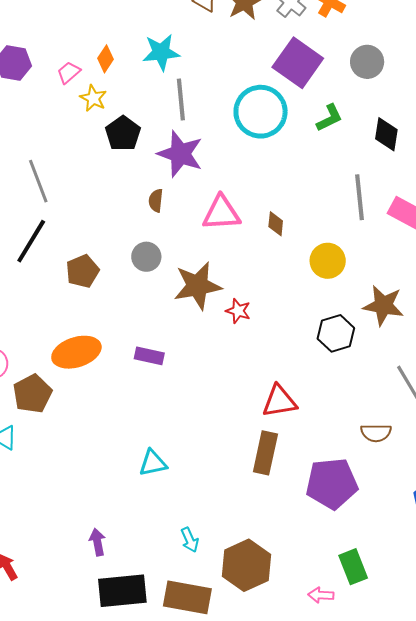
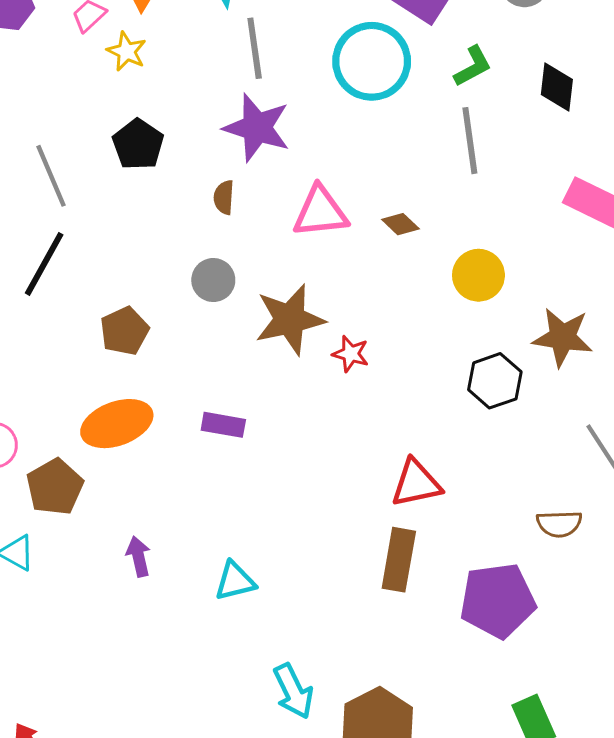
black pentagon: (123, 133) -> (138, 144), moved
gray line: (359, 197) -> (470, 141), moved
brown diamond: (276, 224) -> (400, 224), turned -50
brown pentagon: (82, 271) -> (124, 331), moved
cyan arrow: (190, 540) -> (293, 691), size x1.5
purple arrow: (97, 542) -> (138, 556), moved

